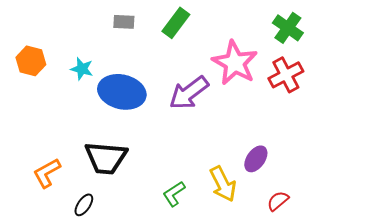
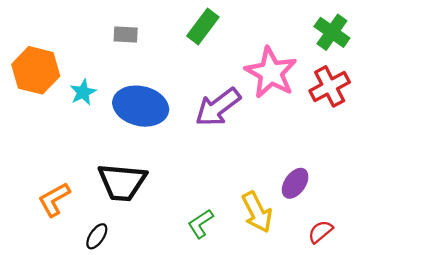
gray rectangle: (124, 22) -> (126, 35), moved
orange hexagon: (31, 61) -> (36, 70), size x1.4
cyan star: (82, 69) -> (83, 92), moved, turned 30

